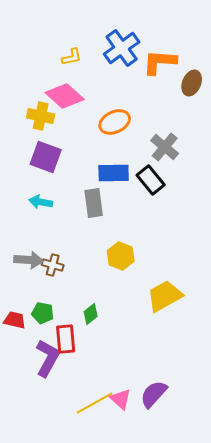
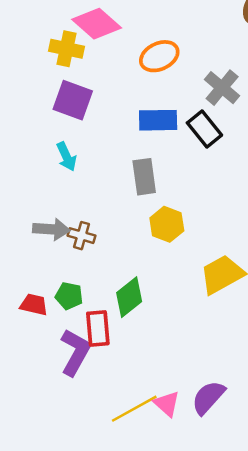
cyan arrow: (41, 202) -> (66, 157), turned -125
gray rectangle: (94, 203) -> (144, 177), moved
green diamond: (91, 314) -> (129, 297), size x1.5

